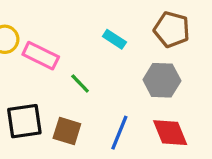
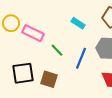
blue line: (119, 133) -> (81, 58), moved

